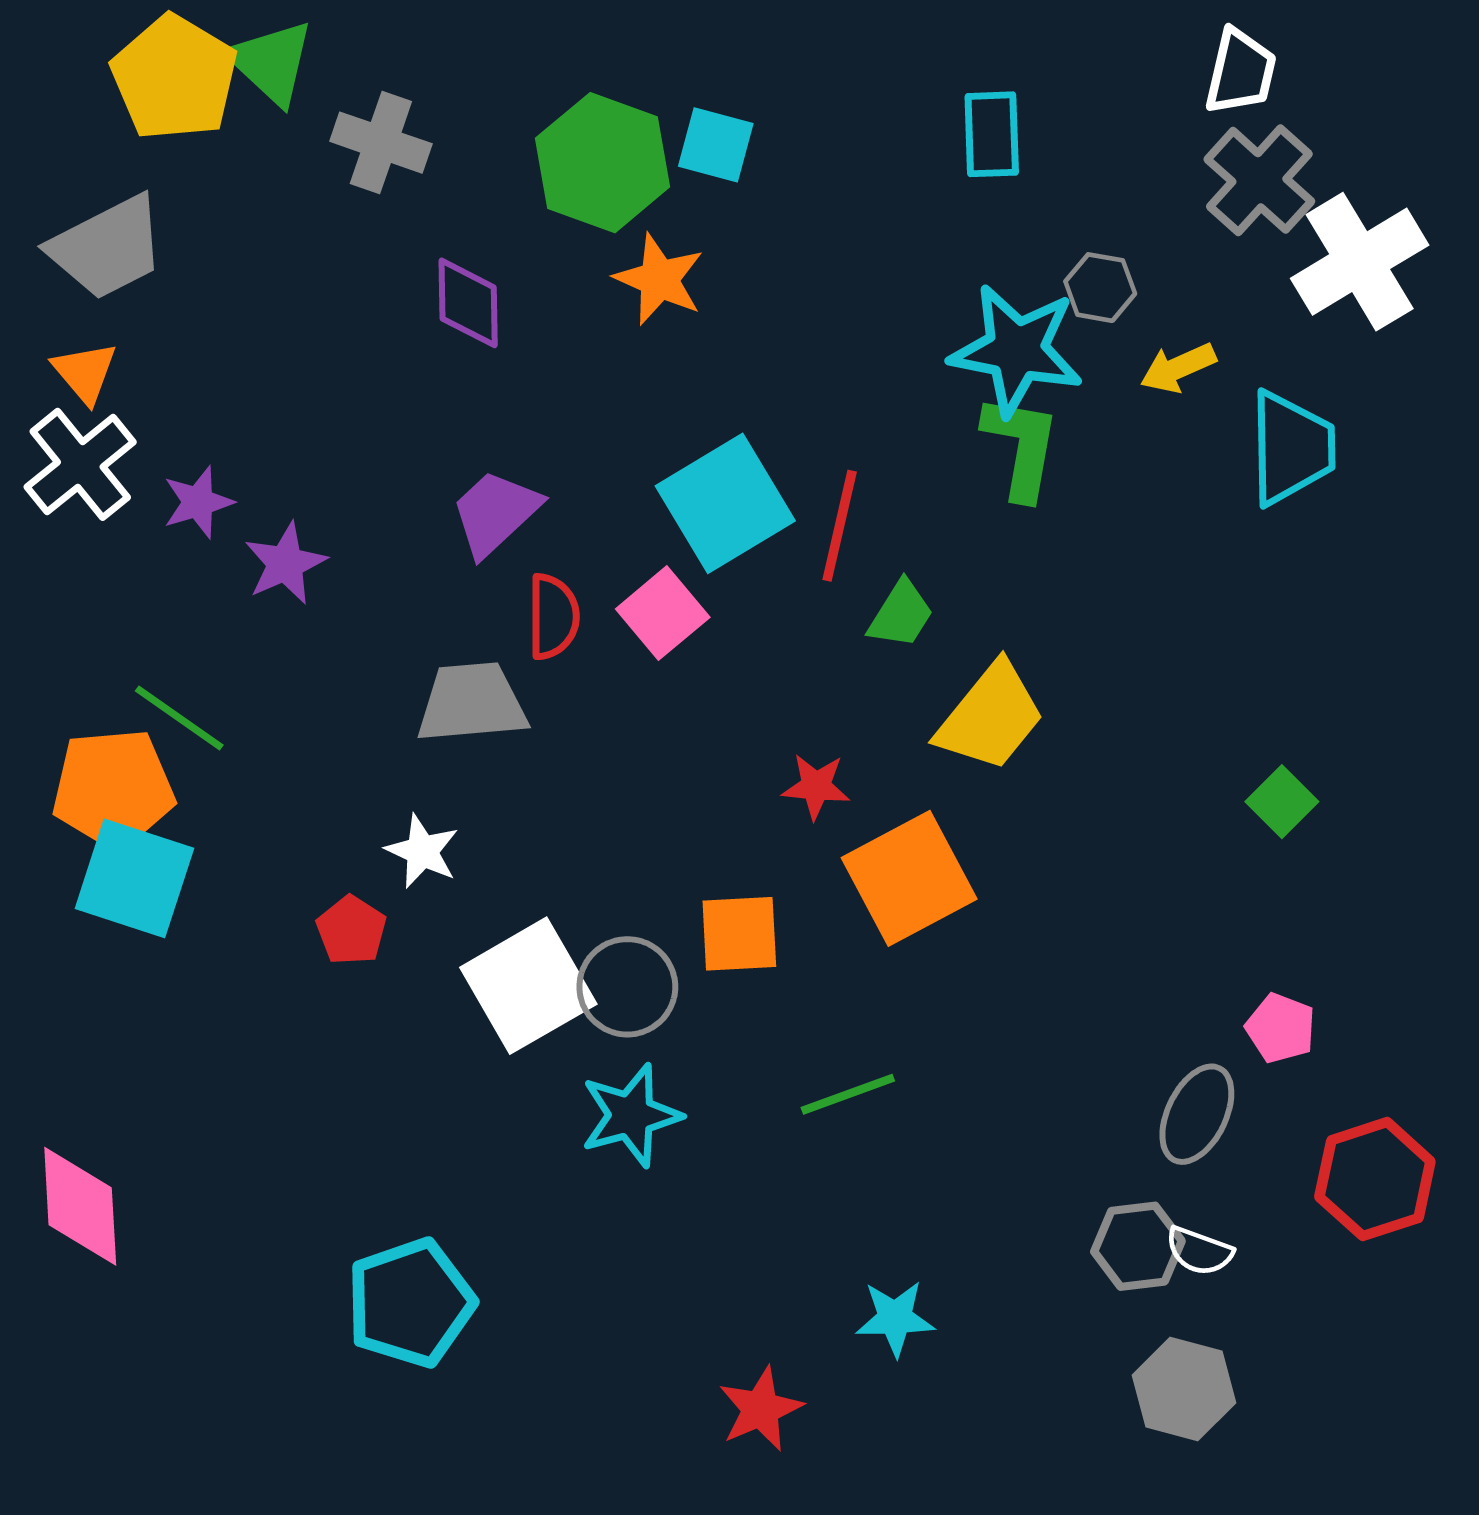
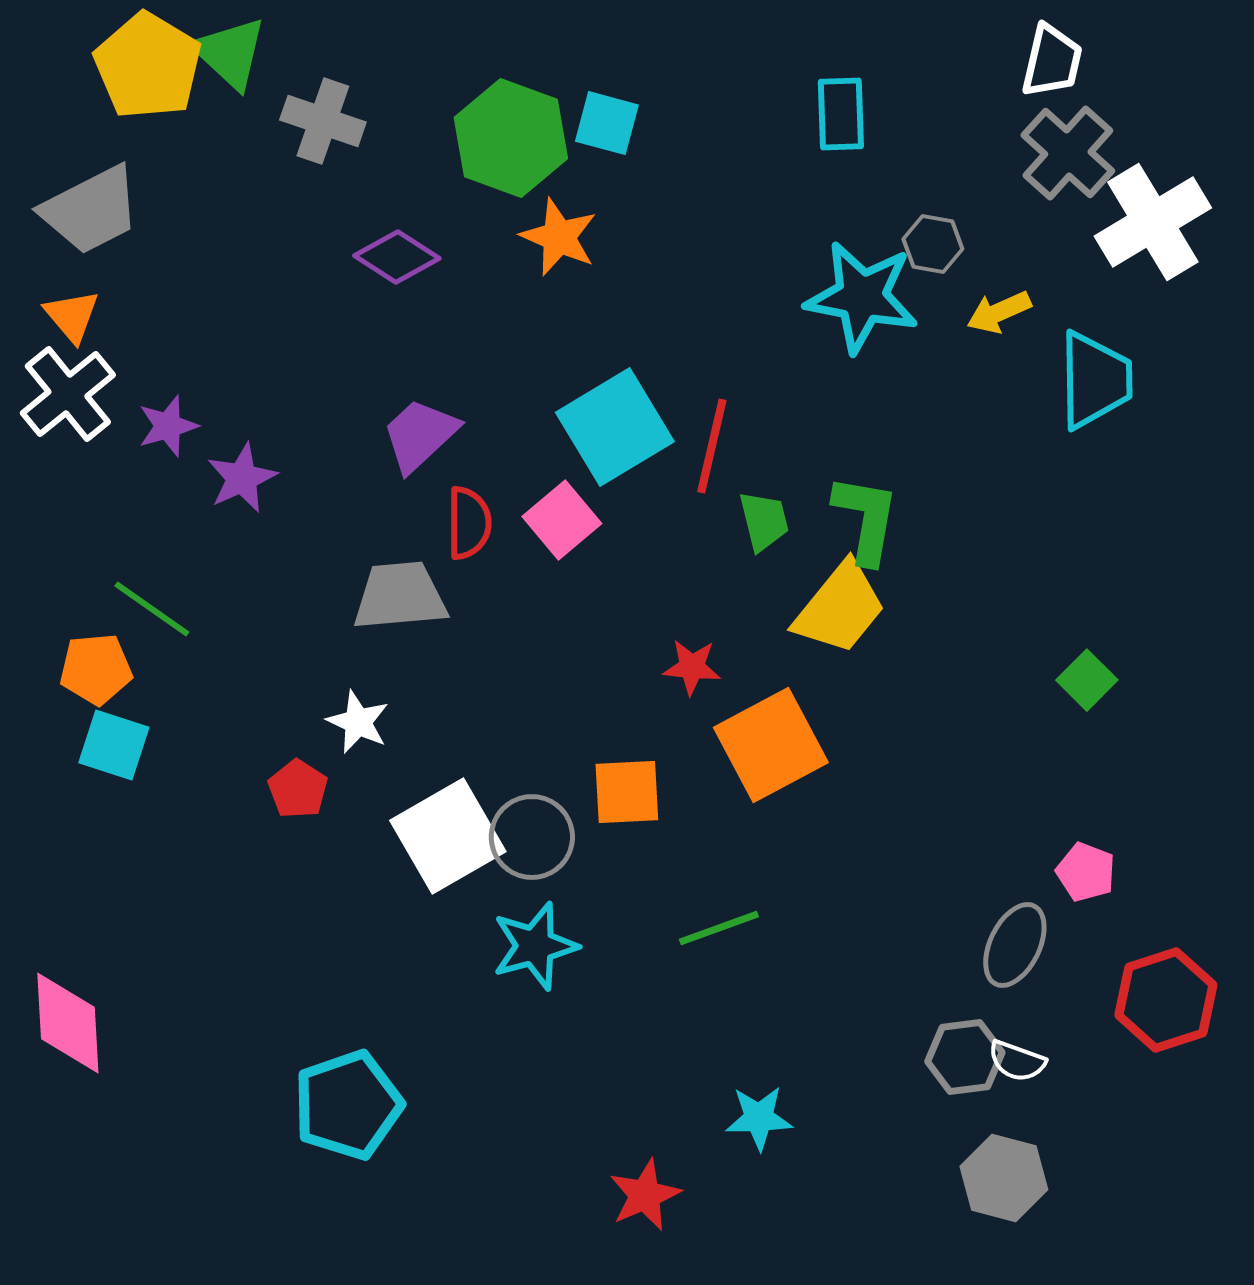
purple diamond: (468, 303) -> (397, 257), turned -56
green L-shape: (1021, 447) -> (866, 519), moved
green trapezoid: (901, 614) -> (764, 521), turned -46
orange pentagon: (113, 789) -> (96, 669), size x0.7
cyan square: (134, 878) -> (114, 745), size x0.7

